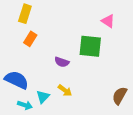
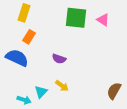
green square: (90, 46) -> (76, 18), moved
blue semicircle: (17, 80) -> (17, 58), moved

